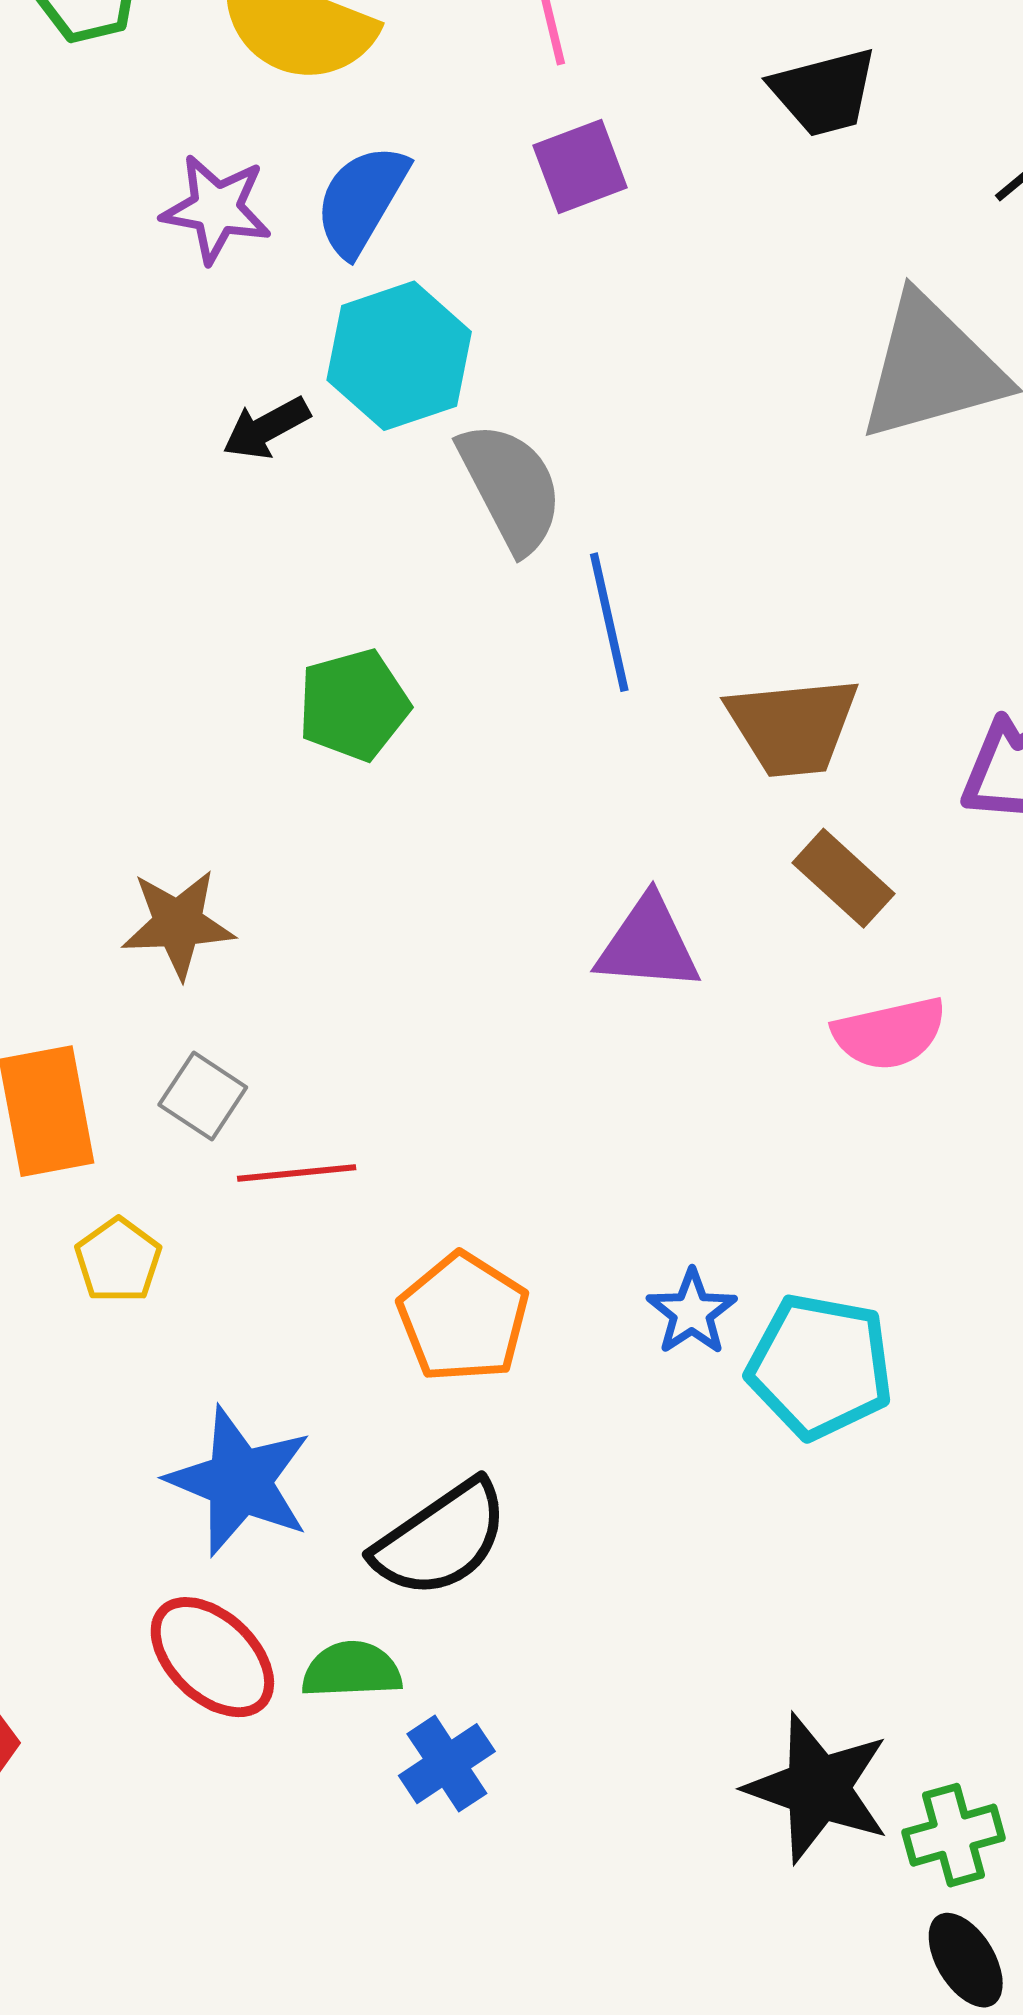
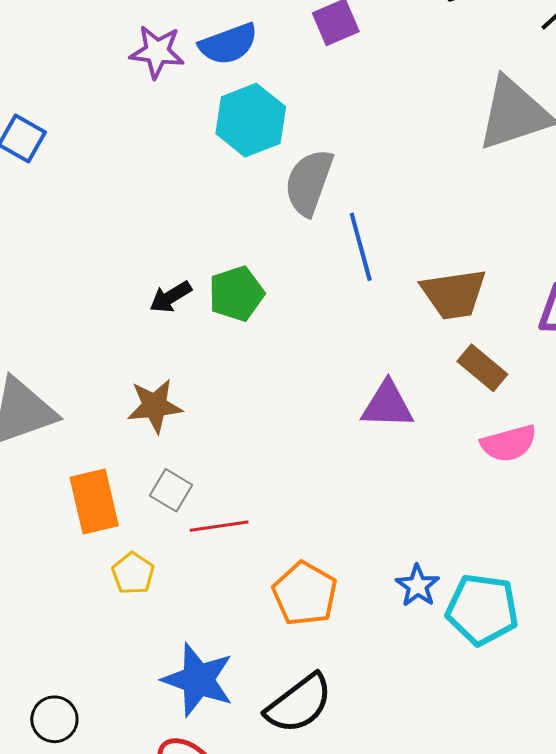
blue semicircle: (361, 200) -> (228, 44), turned -138
black arrow: (266, 428) -> (171, 297), moved
gray semicircle: (511, 487) -> (309, 182), turned -130

